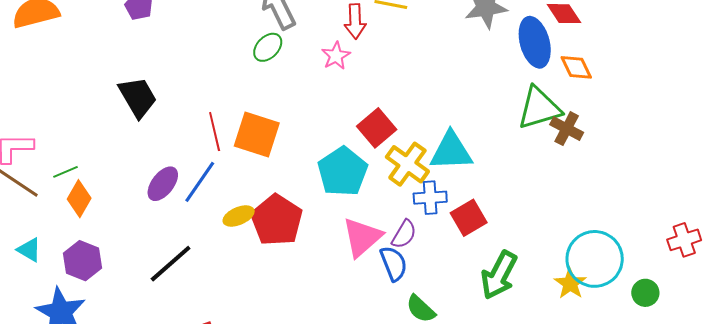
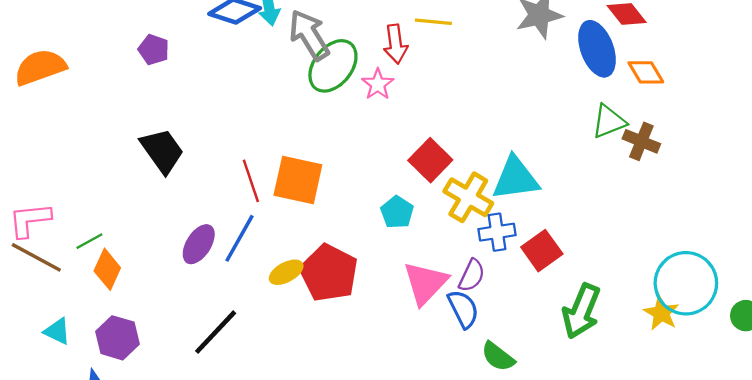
green ellipse: (268, 47) -> (333, 66), moved, size x1.6
green triangle: (539, 108) -> (609, 122), size x0.7
cyan pentagon: (343, 172) -> (397, 212), size x0.6

